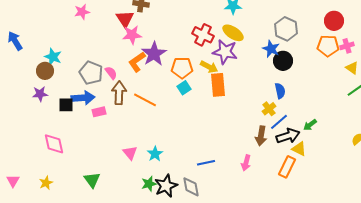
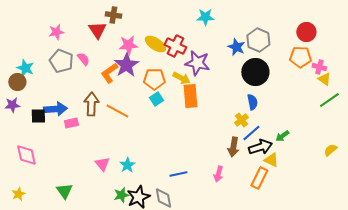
pink star: (82, 12) -> (56, 32), moved
yellow ellipse: (233, 33) -> (155, 44), moved
pink star: (132, 35) -> (128, 45), moved
pink cross: (347, 46) -> (319, 67), moved, turned 32
blue star: (271, 49) -> (236, 47), moved
black circle: (283, 61) -> (255, 72), size x1.4
gray pentagon: (91, 73) -> (61, 61), moved
pink semicircle: (111, 73) -> (83, 59), moved

